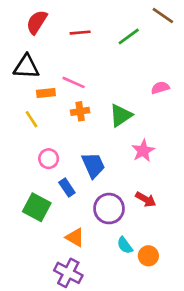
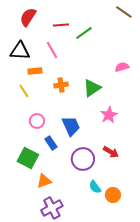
green line: (129, 37) -> (84, 33), moved
pink line: (74, 82) -> (52, 50), moved, turned 36
orange triangle: (75, 237) -> (44, 181), moved, turned -49
purple cross: (68, 273) -> (52, 208), turned 35

